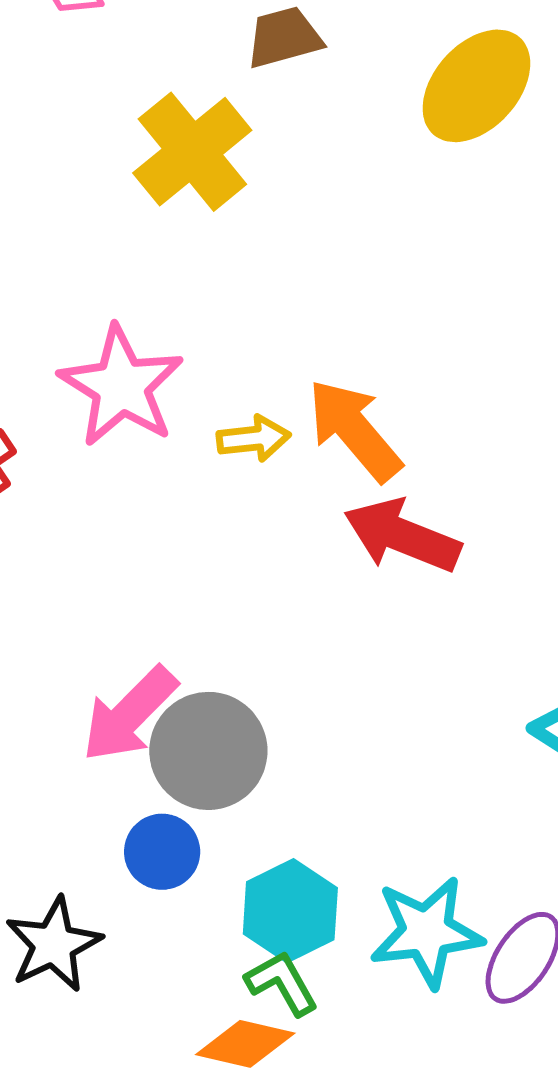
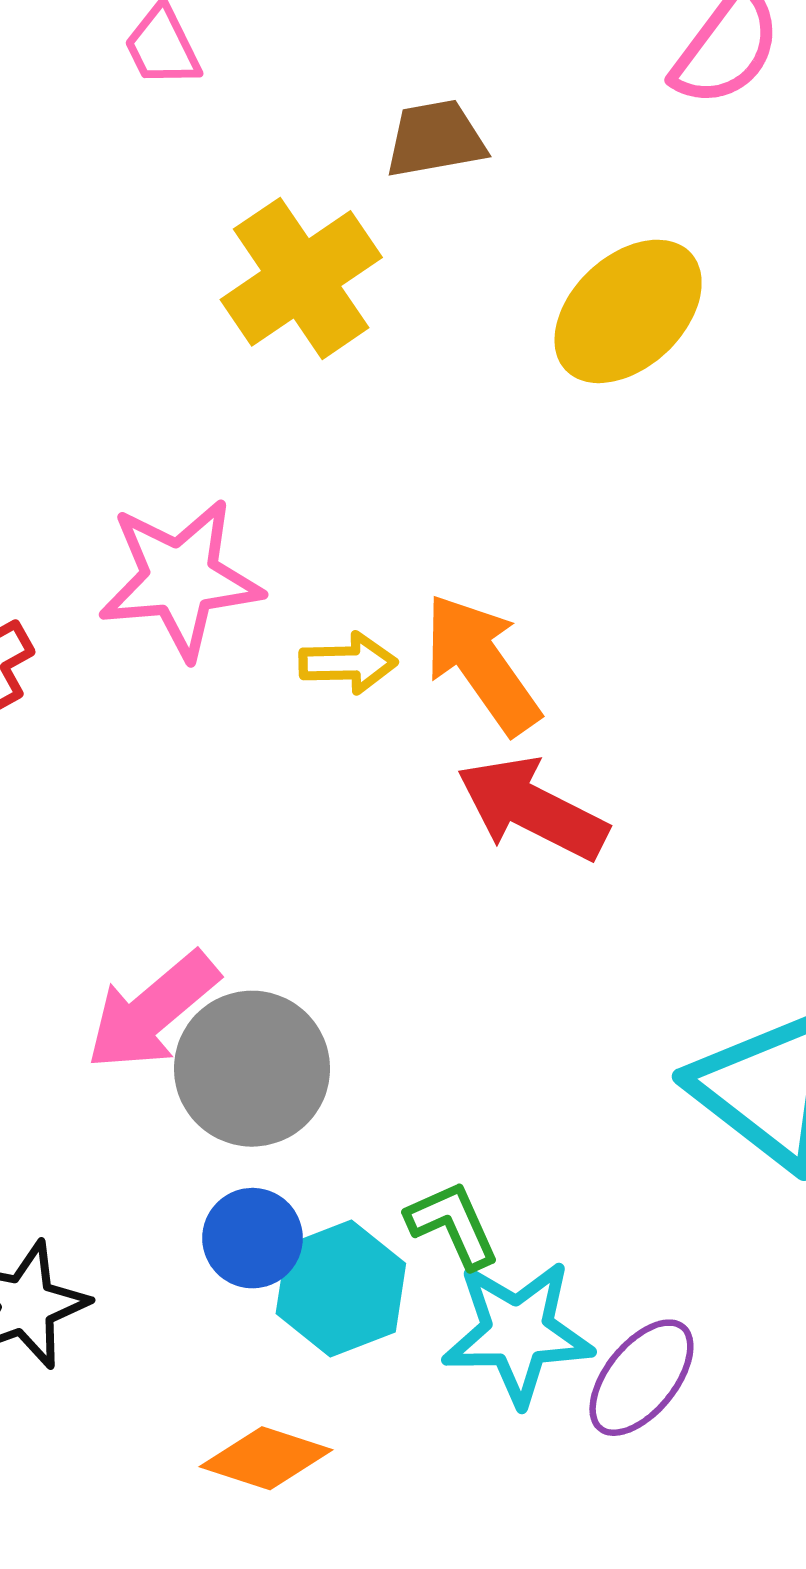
yellow ellipse: (476, 86) -> (628, 311), moved
pink star: (121, 386) -> (180, 579), turned 30
blue circle: (162, 852) -> (253, 1238), moved
green L-shape: (282, 983) -> (453, 1225), moved

